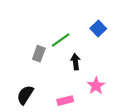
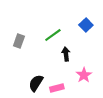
gray rectangle: (39, 54) -> (19, 41), moved
black semicircle: (25, 95) -> (36, 83), moved

